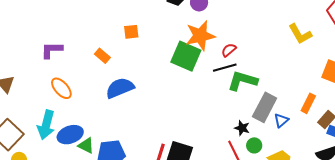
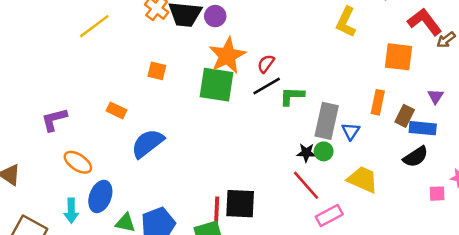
orange square: (131, 32) -> (157, 71), moved, turned 35
yellow L-shape: (300, 34) -> (346, 22), turned 70
green L-shape: (242, 81) -> (292, 96), size x0.7
cyan arrow: (46, 125) -> (71, 211), size x0.7
blue ellipse: (70, 135) -> (100, 196), moved, turned -35
green circle: (254, 145) -> (324, 151), moved

